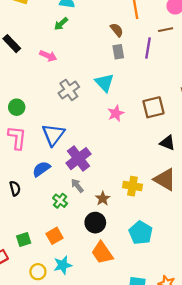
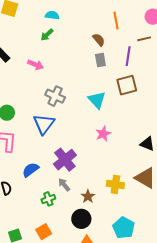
cyan triangle: (105, 83) -> (97, 100), moved
gray cross: (69, 90) -> (55, 96), turned -30
brown square: (153, 107) -> (127, 85), moved
pink star: (116, 113) -> (103, 134), moved
blue triangle: (53, 135) -> (44, 124), moved
green cross: (60, 201) -> (48, 199), turned 32

